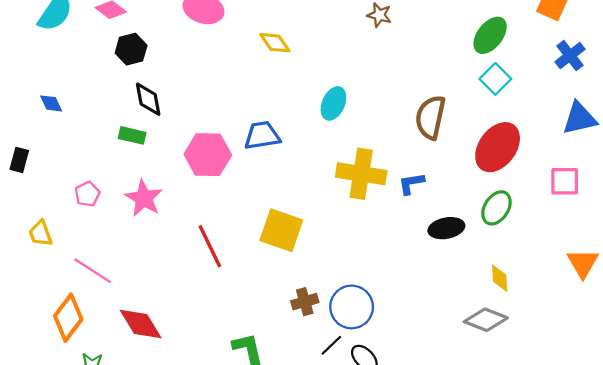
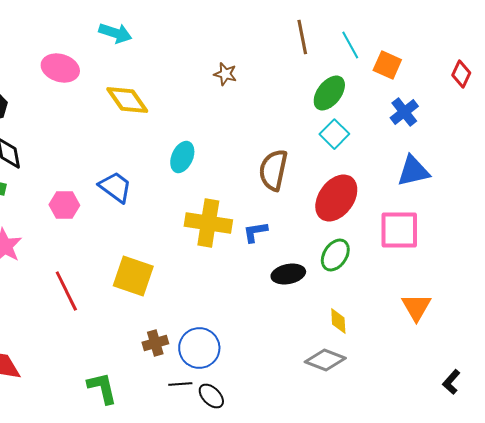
yellow diamond: (275, 43) -> (127, 100), size x1.4
blue trapezoid: (262, 135) -> (115, 187), turned 45
pink hexagon: (208, 155) -> (64, 205), size x0.7
pink square: (565, 181) -> (399, 230), size x1.4
black line: (331, 345) -> (180, 384), turned 40

